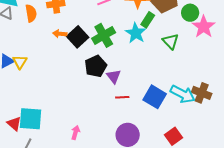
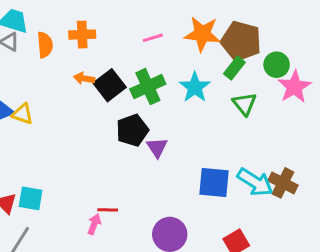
green rectangle: (148, 20) -> (234, 68), moved
yellow triangle: (20, 62) -> (22, 114), turned -49
red line: (122, 97) -> (108, 210), moved
blue square: (155, 97) -> (214, 182), turned -30
cyan square: (31, 119) -> (31, 198), size x0.7

